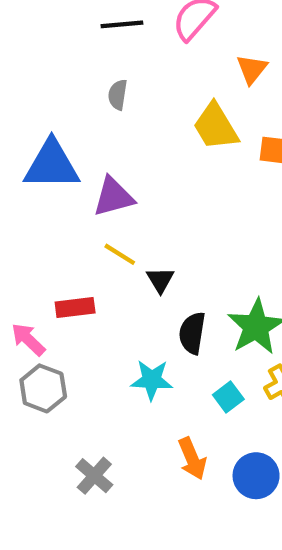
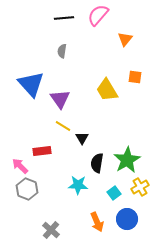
yellow trapezoid: (216, 127) -> (107, 90), moved
blue triangle: (52, 165) -> (31, 84), turned 48
purple triangle: (113, 197) -> (60, 99), turned -50
blue circle: (256, 476) -> (127, 219), moved

